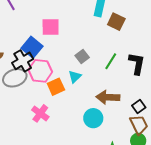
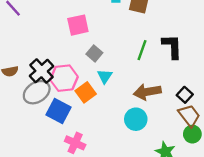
pink square: (51, 27) -> (78, 25), moved
blue square: (32, 47) -> (58, 111), moved
gray square: (82, 57) -> (94, 53), moved
pink cross: (40, 113) -> (75, 143), moved

